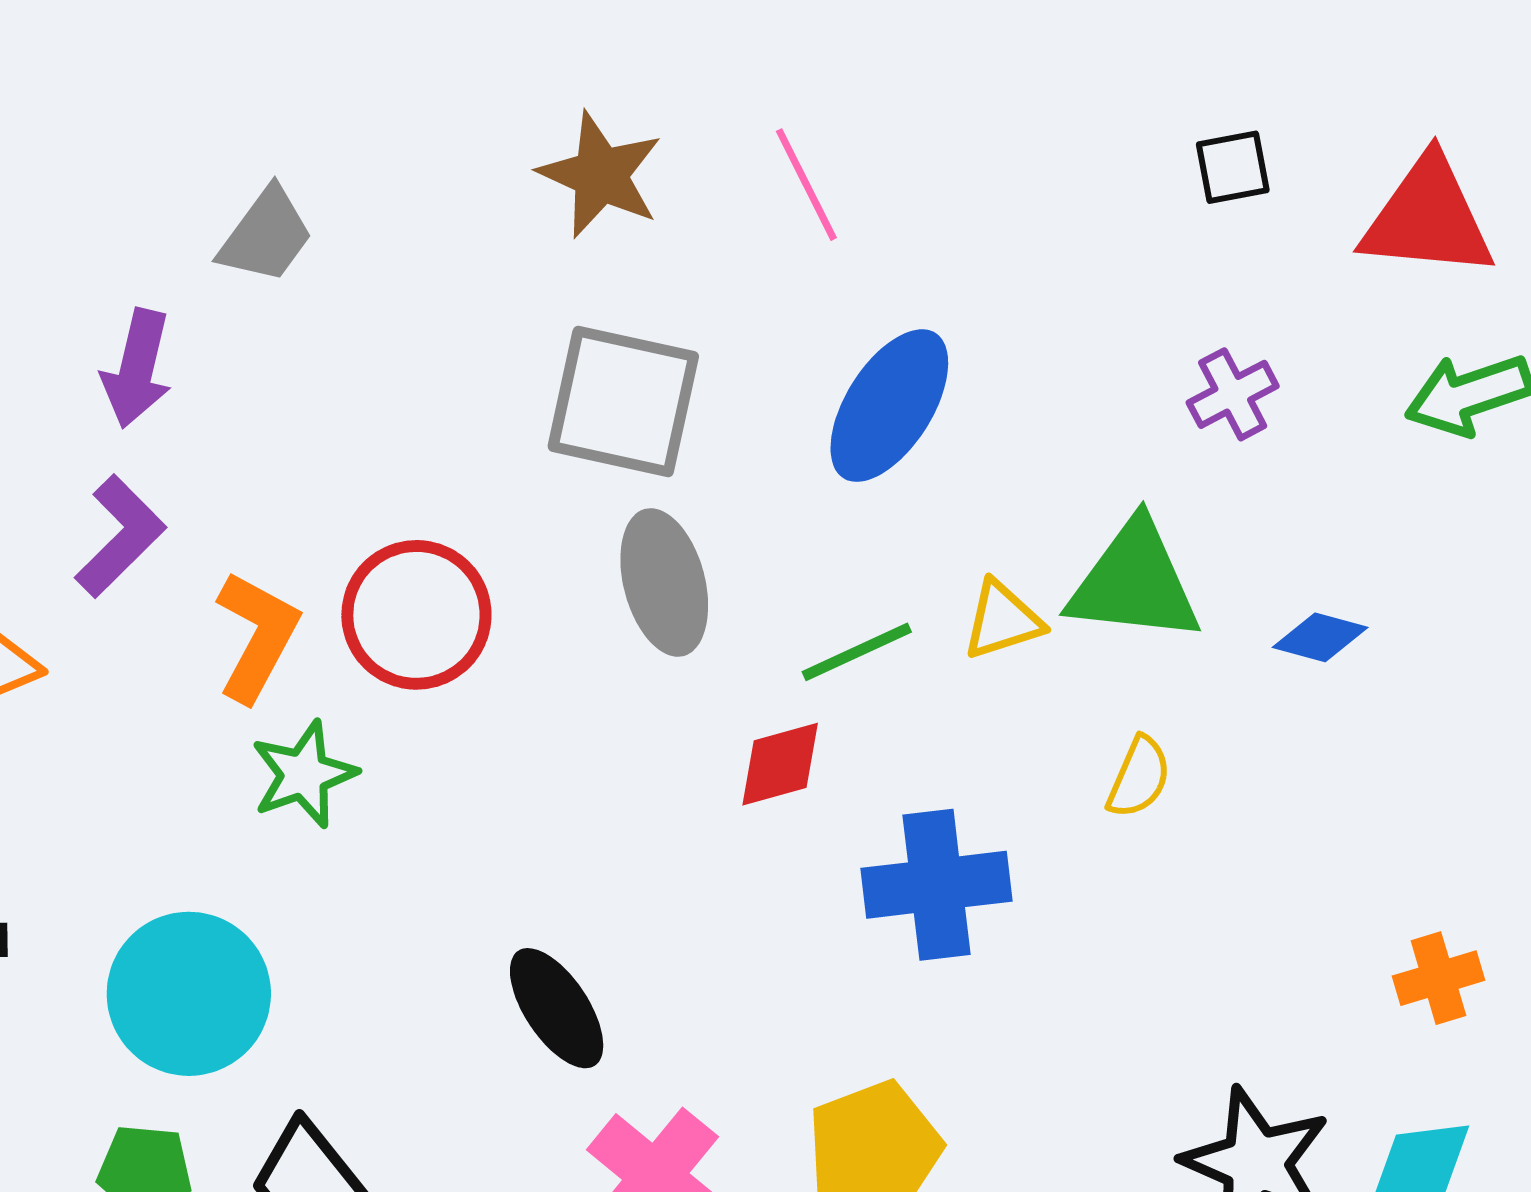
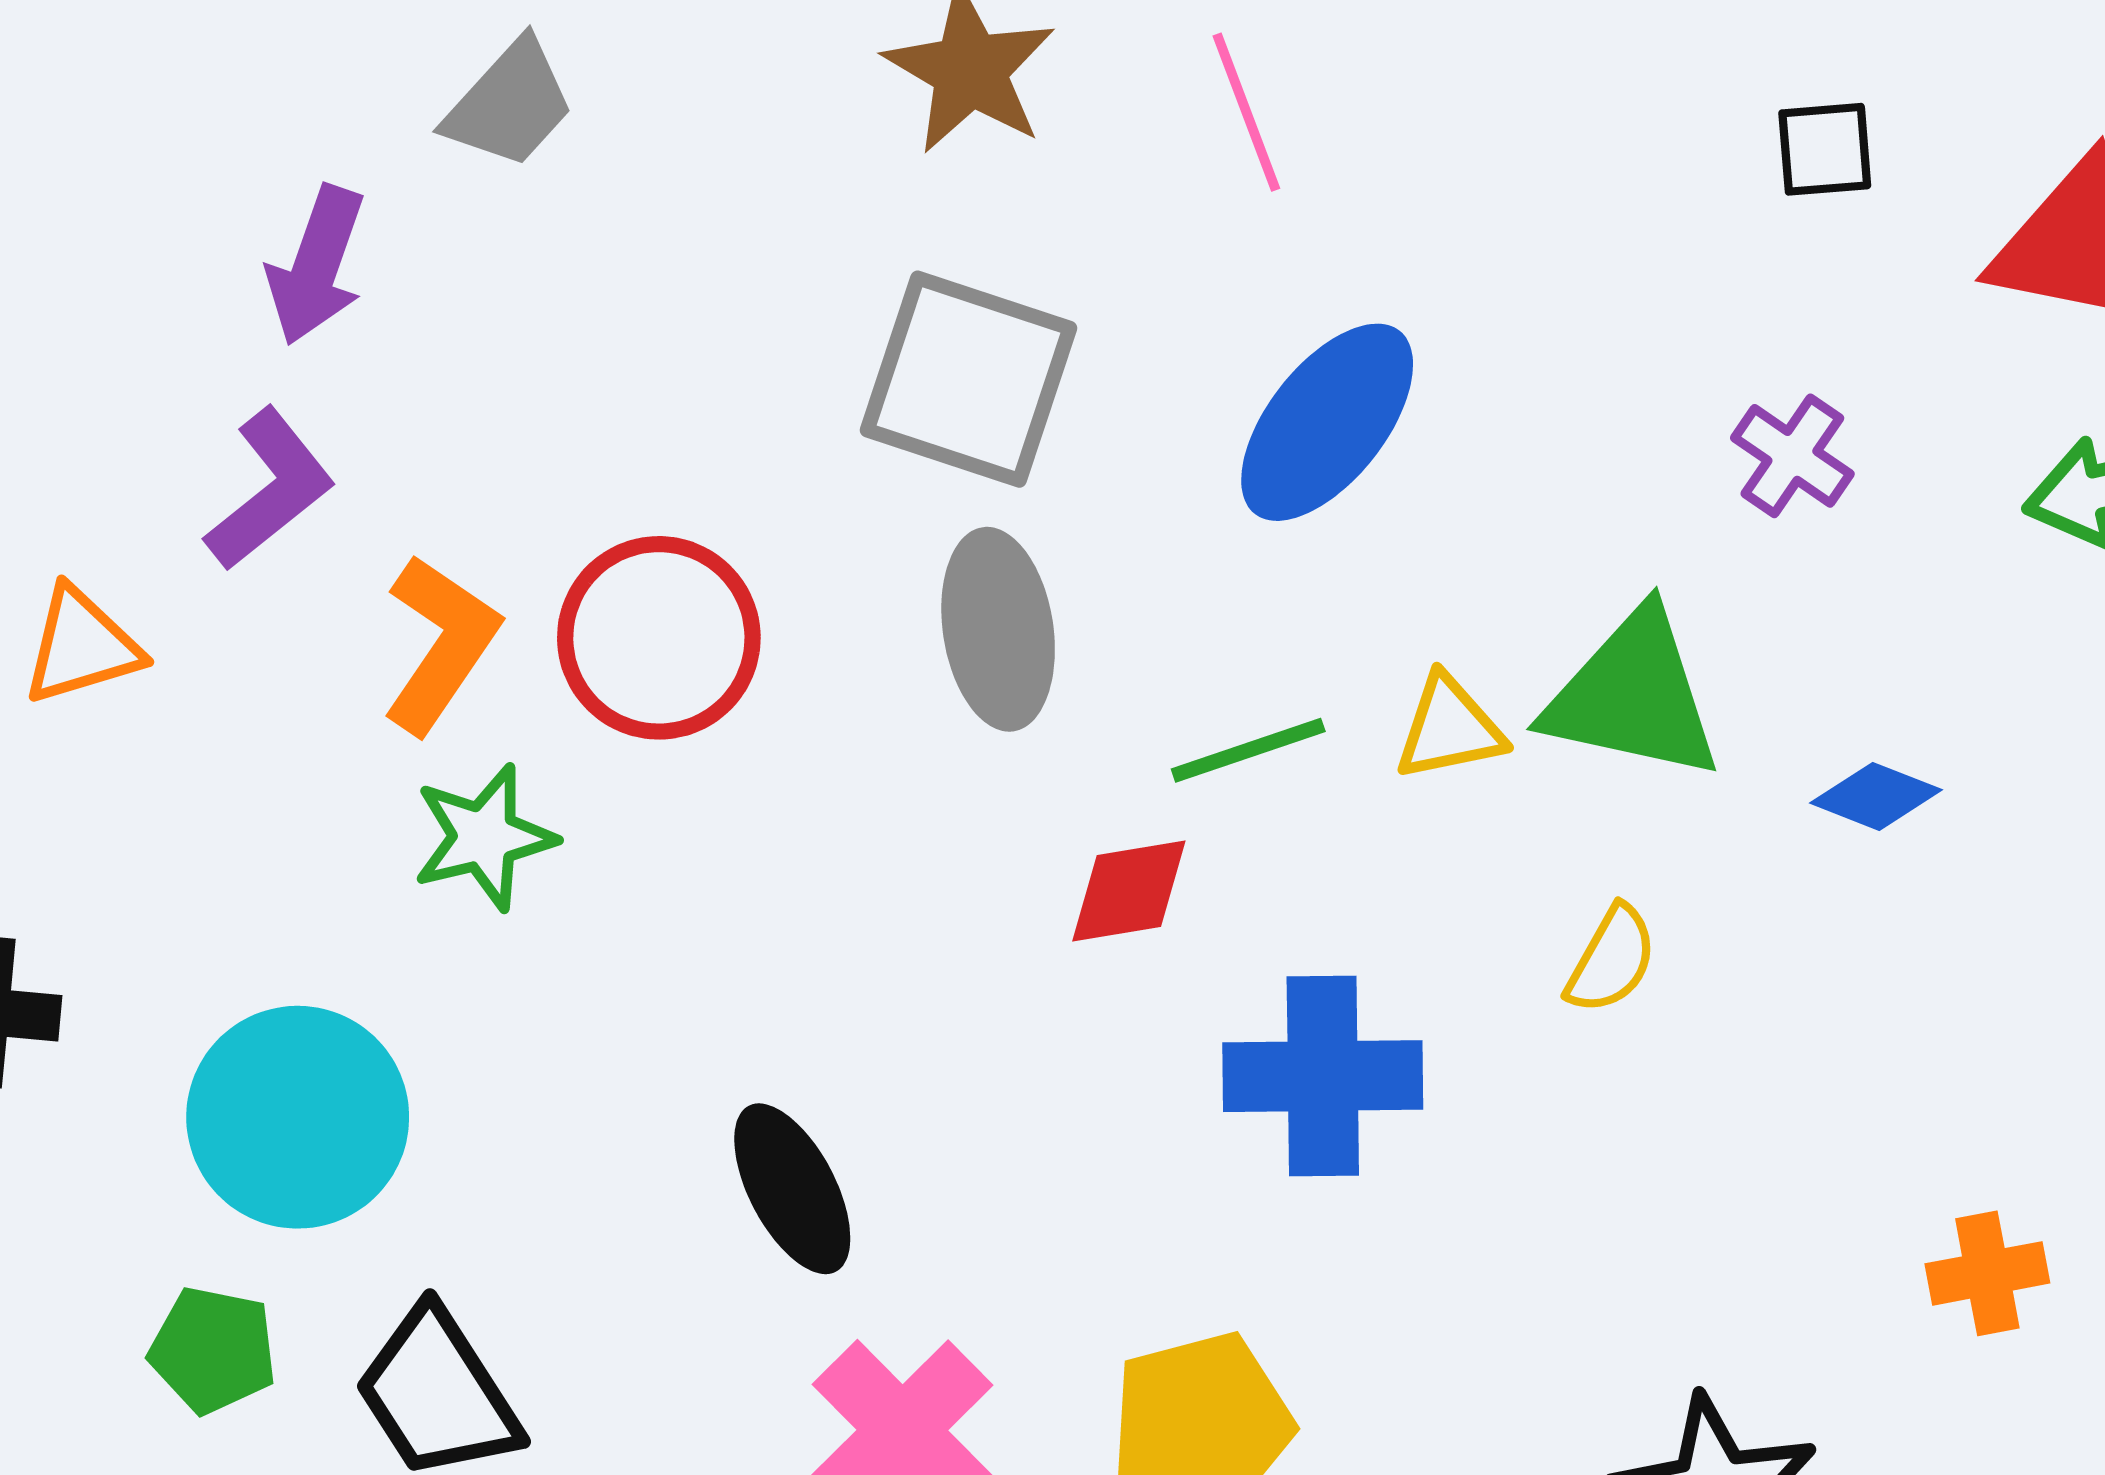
purple cross: (1233, 394) -> (1792, 456), turned -34

